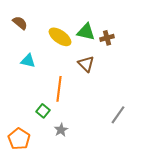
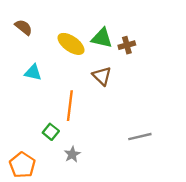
gray line: (118, 115) -> (140, 137), turned 42

